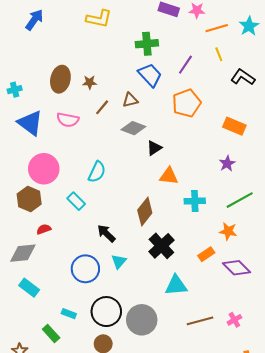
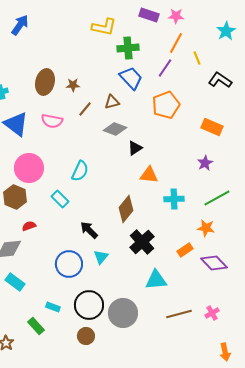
yellow L-shape: (99, 19) -> (104, 27), moved
orange line: (217, 28) -> (176, 43), moved, turned -45

